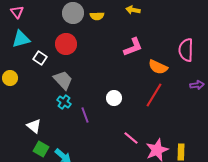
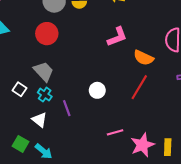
white square: (40, 58) -> (19, 89), moved
white triangle: (34, 126) -> (39, 120), moved
pink line: (131, 138) -> (115, 132), turned -56

